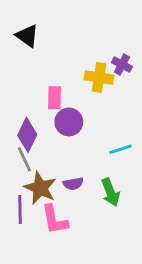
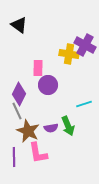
purple cross: (122, 65) -> (85, 45), size x1.5
green arrow: (110, 192) -> (68, 126), moved
purple line: (20, 209) -> (14, 157), moved

